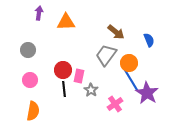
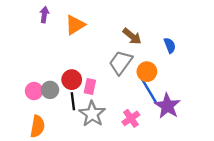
orange triangle: (66, 22) -> (75, 25), turned -30
gray circle: (28, 50) -> (50, 90), moved
gray star: (91, 90) -> (92, 114), moved, size x1.6

